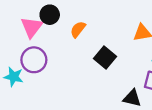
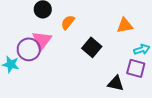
pink triangle: (32, 27) -> (42, 40), moved

